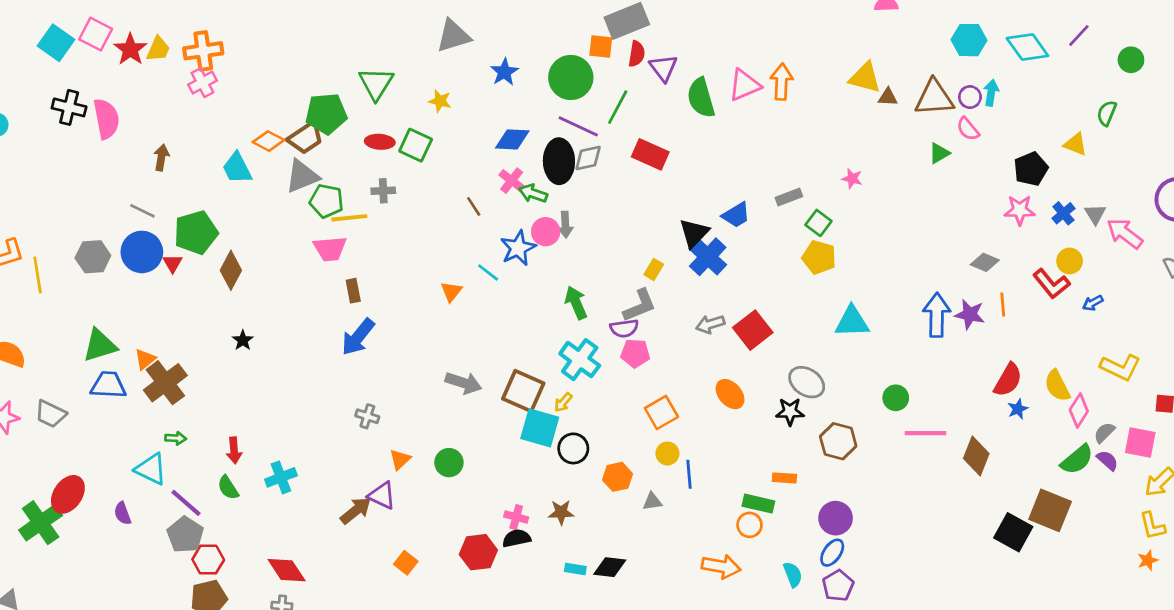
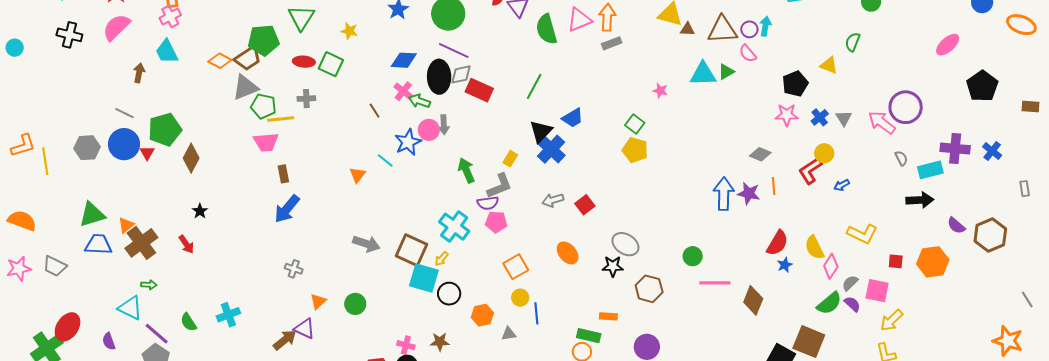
green line: (618, 107) -> (534, 86), moved
pink semicircle: (106, 119) -> (116, 27), moved, turned -124
red rectangle: (650, 154) -> (479, 90), moved
cyan trapezoid: (237, 168) -> (167, 52), moved
gray rectangle: (789, 197) -> (612, 43), moved
pink arrow: (1125, 233) -> (882, 123), moved
red L-shape: (1051, 284) -> (810, 171), turned 96
green arrow: (576, 303) -> (466, 170), moved
cyan triangle: (852, 322) -> (703, 74), moved
red square: (753, 330) -> (585, 205), size x0.7
red arrow: (234, 450) -> (186, 244), moved, turned -30

